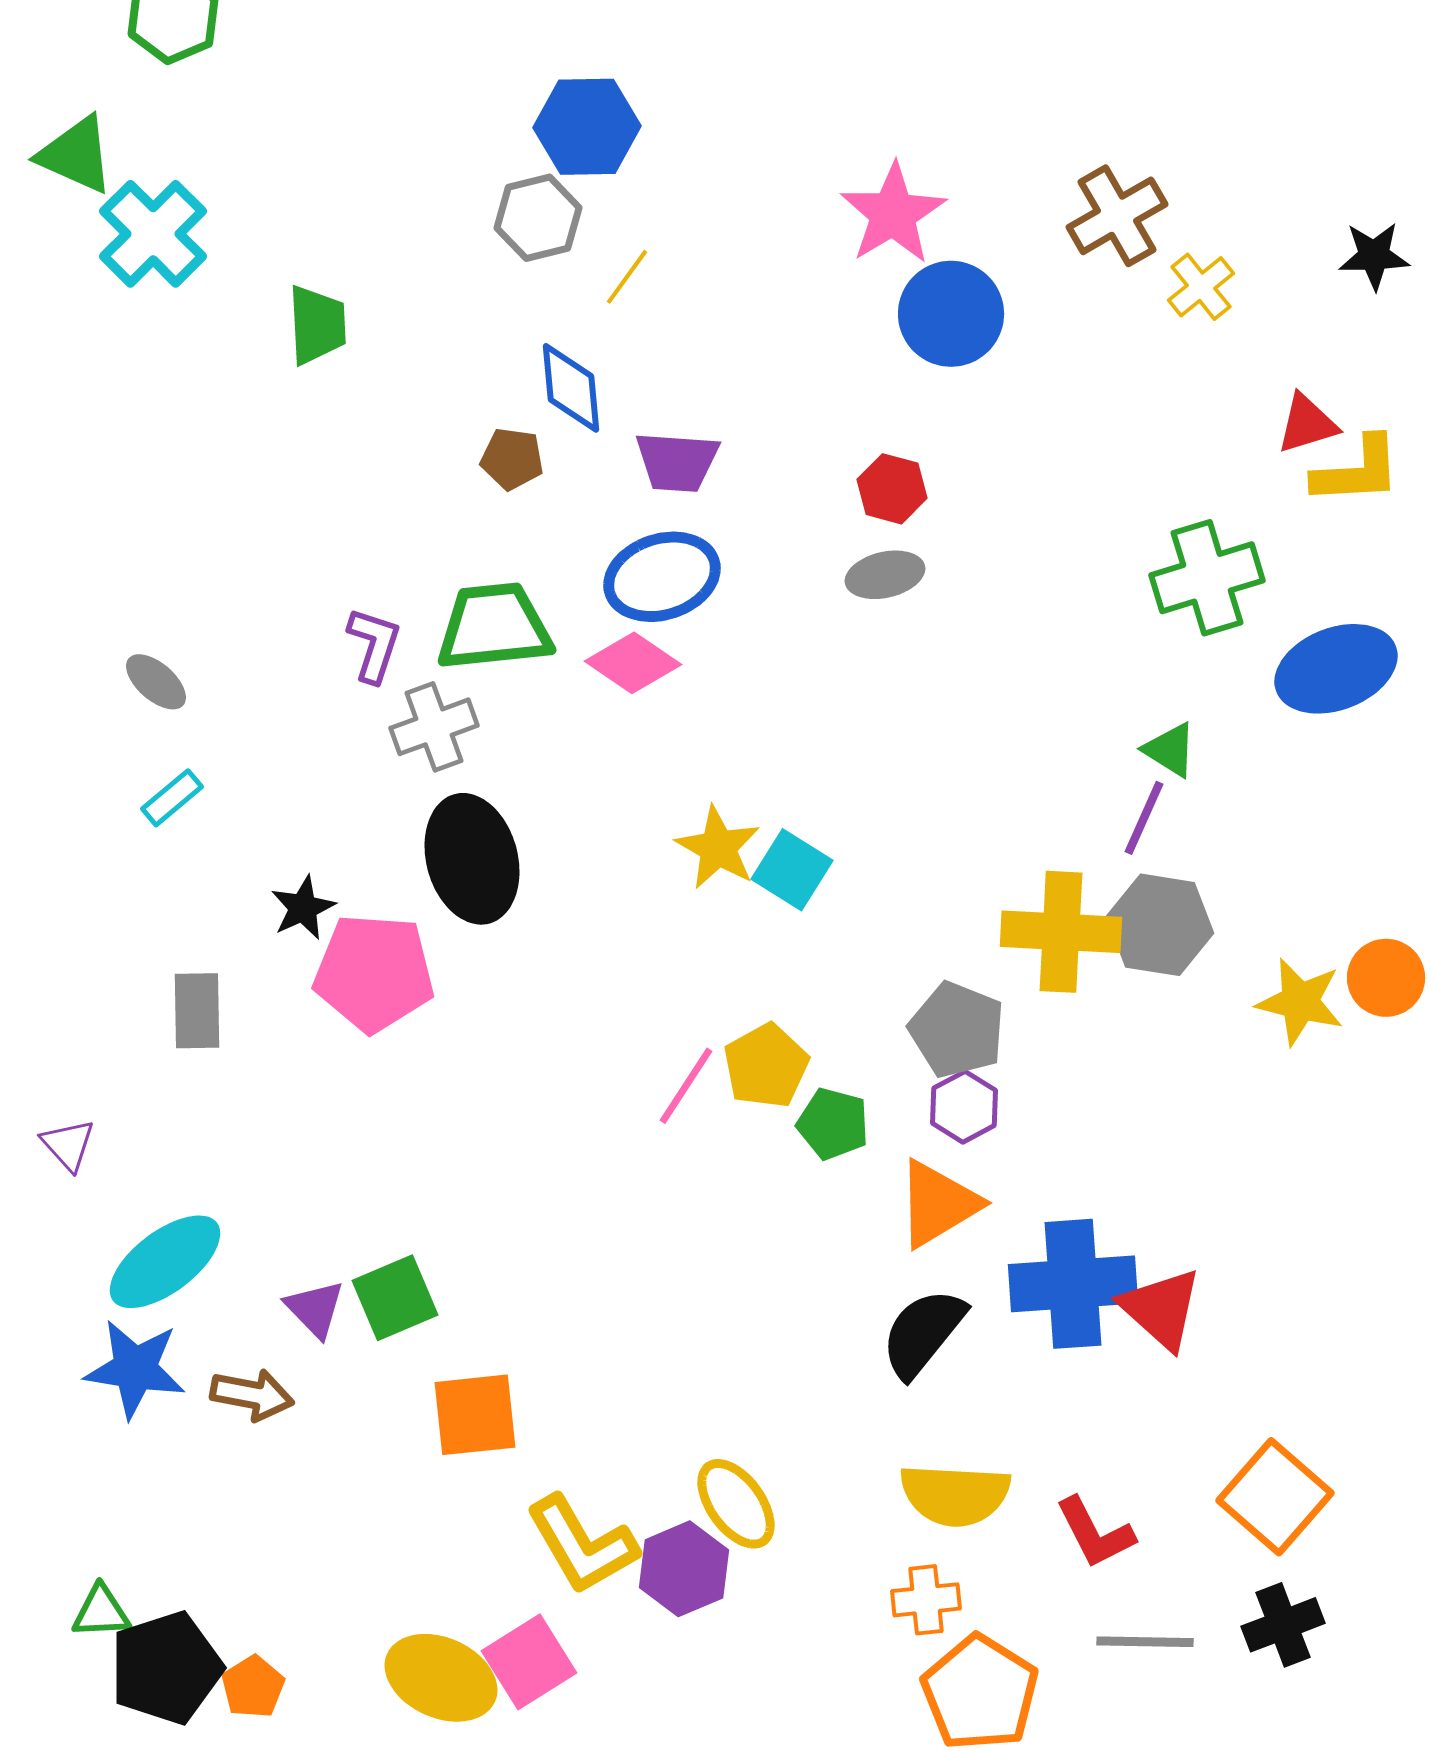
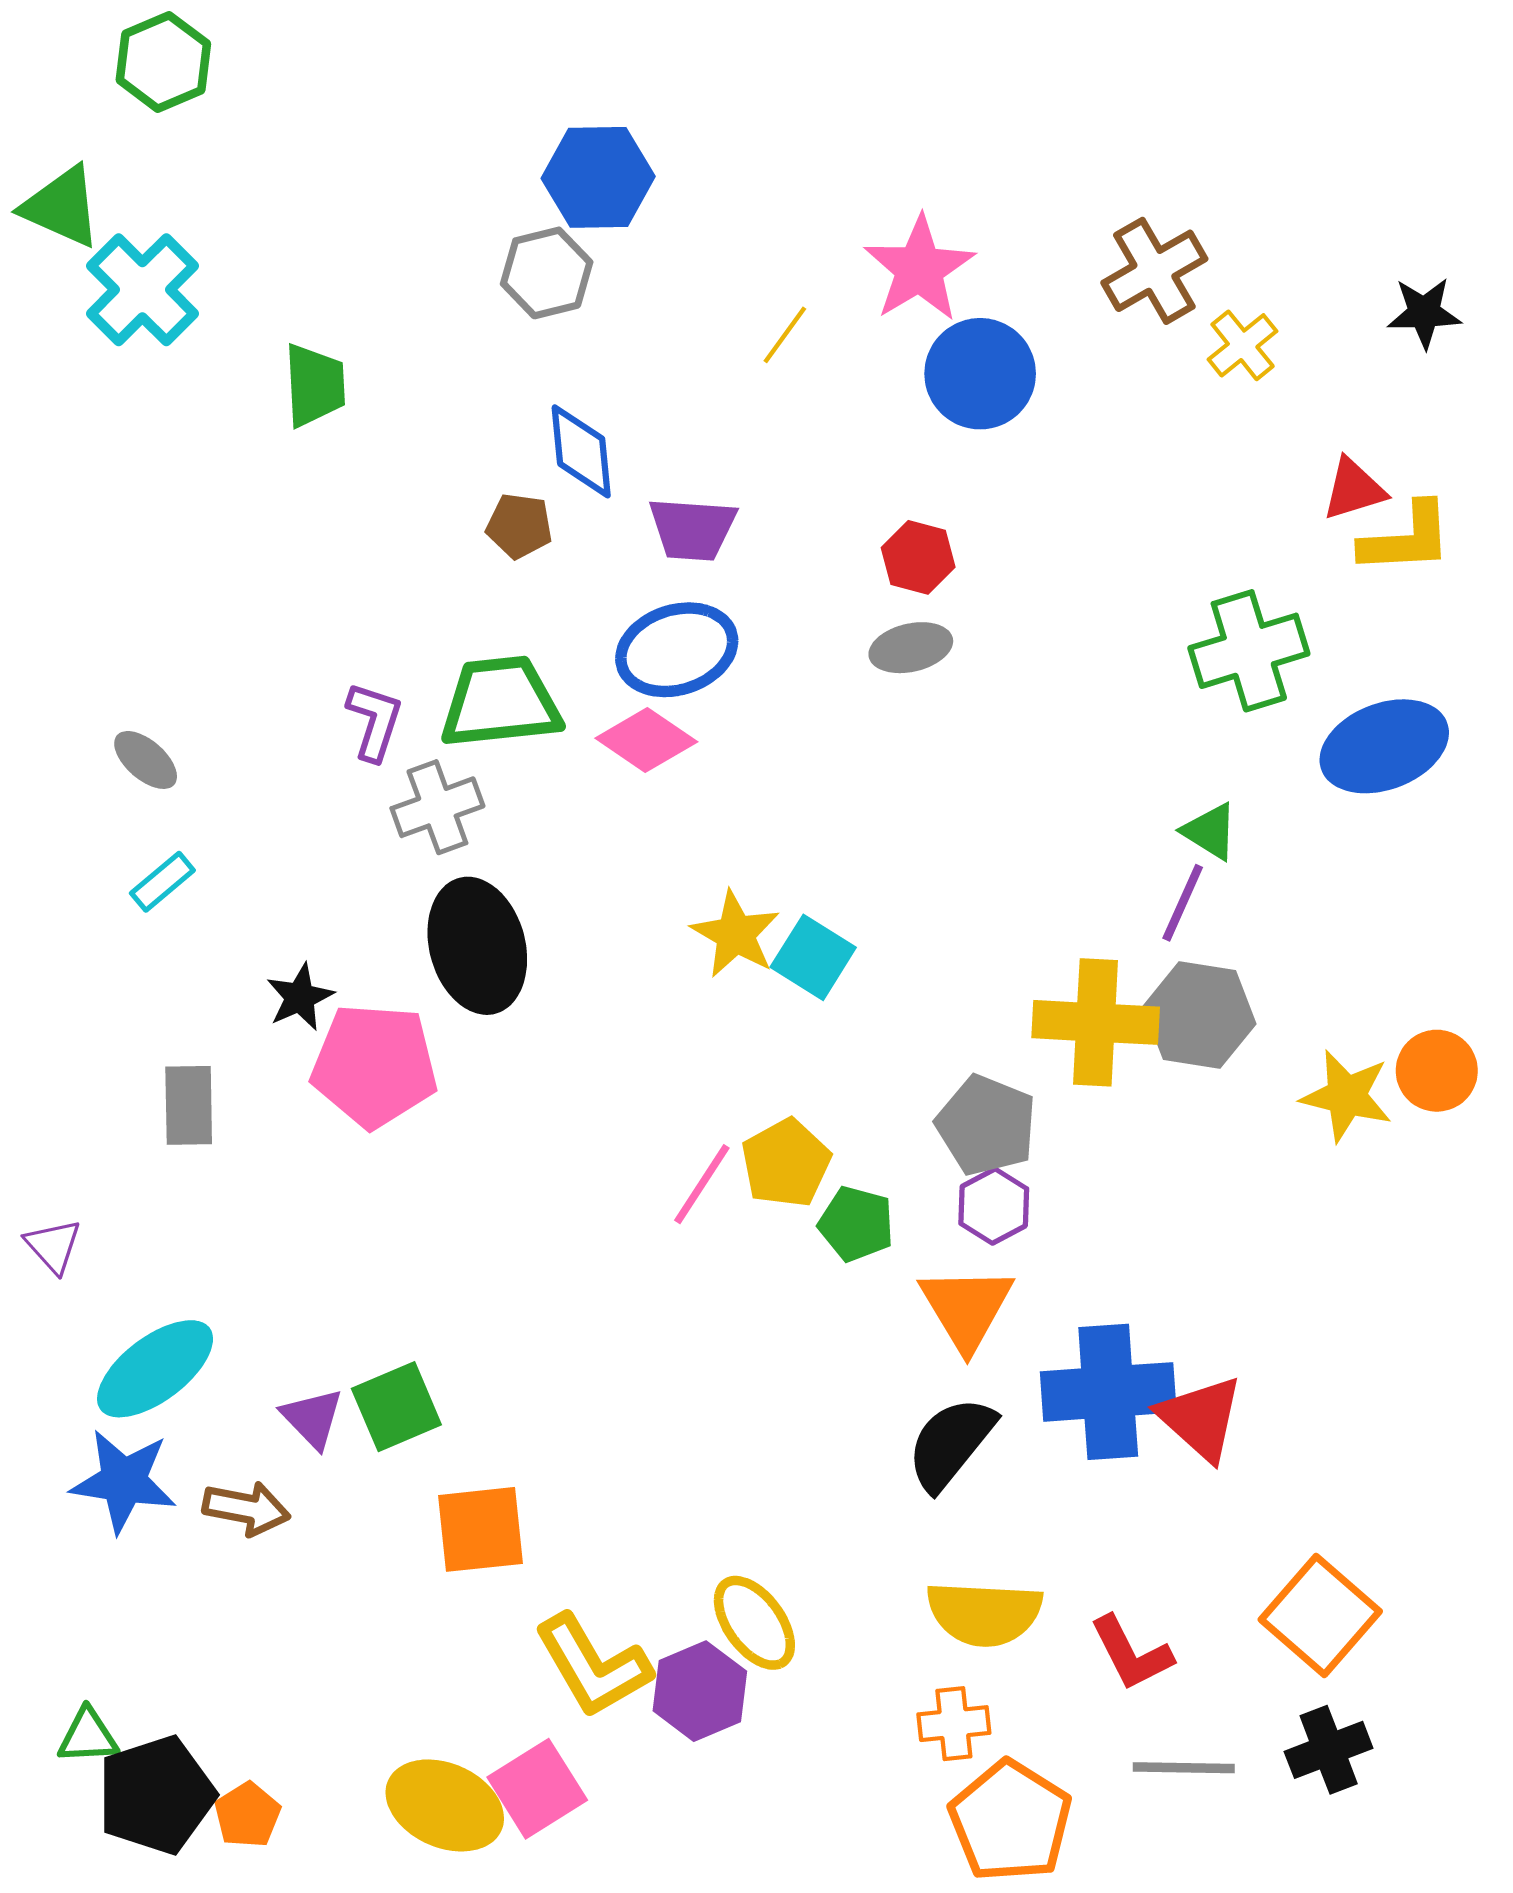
yellow line: (627, 277) -> (785, 335), moved
orange triangle: (938, 1204) -> (966, 1308), turned -30

